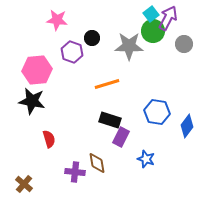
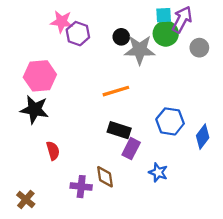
cyan square: (151, 14) -> (164, 15), turned 35
black circle: (92, 38) -> (121, 37), moved
purple hexagon: (72, 52) -> (78, 34), moved

